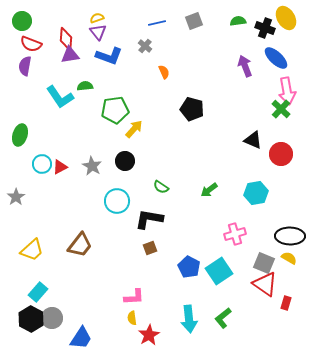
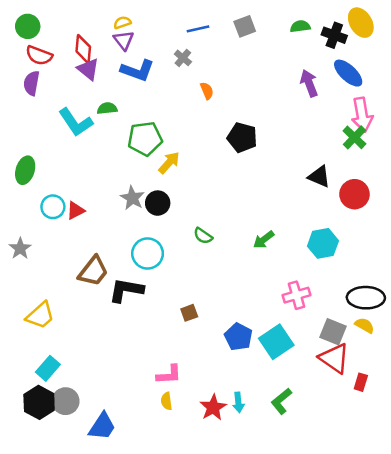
purple triangle: (70, 55) -> (88, 69), turned 48
gray star: (92, 166) -> (132, 198), moved
black L-shape: (149, 219) -> (126, 290), moved
brown trapezoid: (80, 245) -> (93, 271), moved
cyan arrow: (189, 319) -> (238, 402), size x0.6
red star: (149, 335) -> (213, 407), moved

